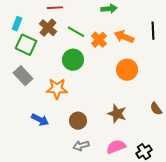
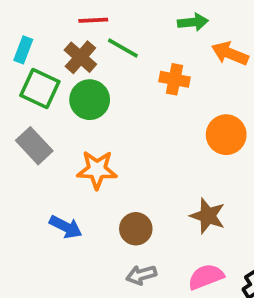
green line: (76, 32) -> (123, 48), moved
orange arrow: (124, 37) -> (230, 53), moved
orange cross: (99, 40) -> (175, 79), turned -35
green circle: (73, 60) -> (90, 100), moved

